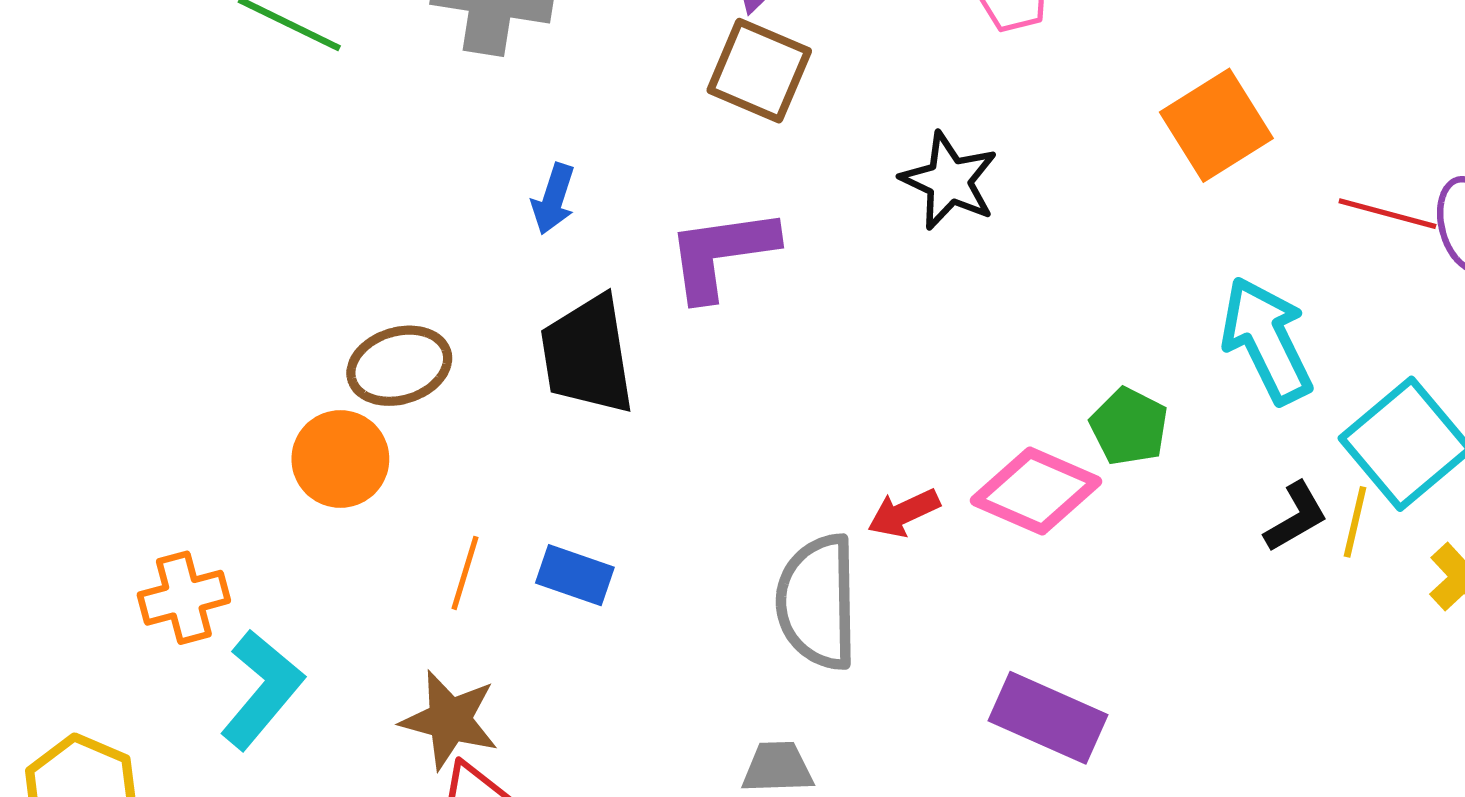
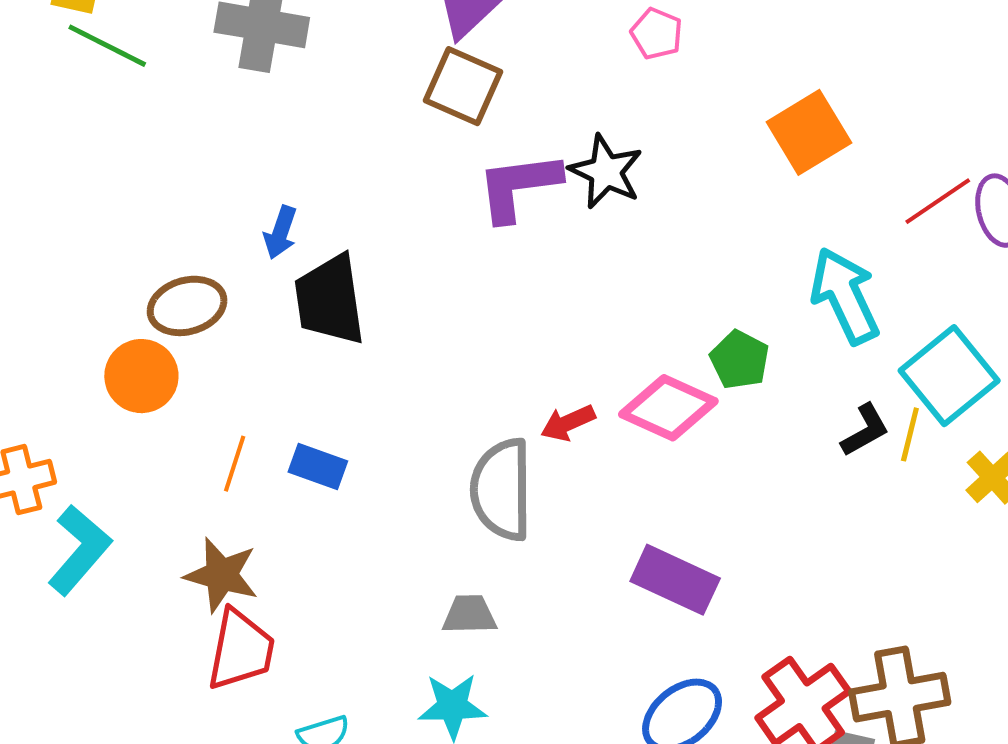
blue arrow: (553, 199) -> (280, 232), moved
red line: (1387, 214) -> (938, 201), turned -50
purple L-shape: (721, 254) -> (519, 186), moved

